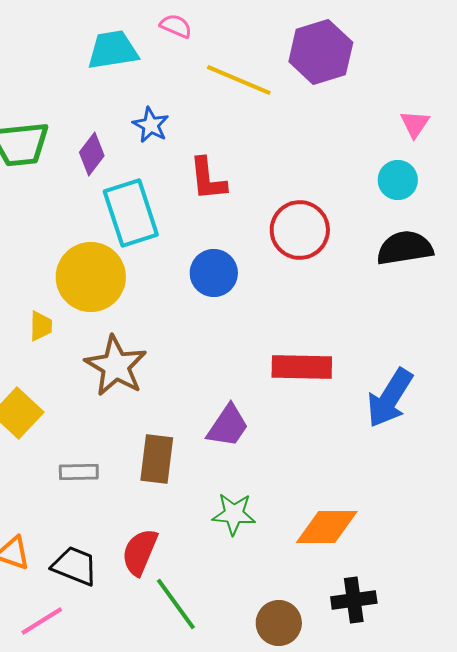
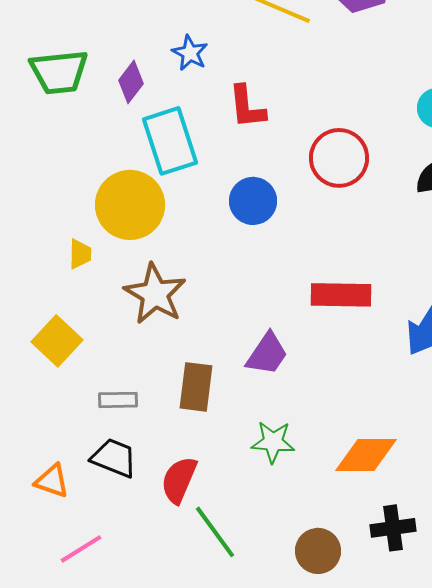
black trapezoid: (75, 566) -> (114, 458), moved

